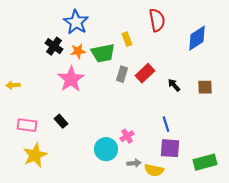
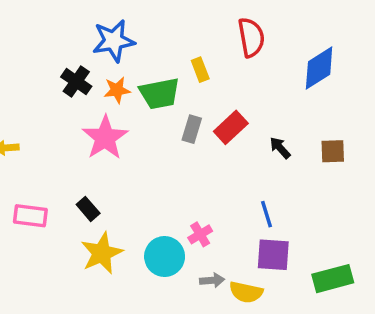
blue star: (76, 22) -> (114, 41), turned 30
yellow star: (35, 155) -> (102, 253), moved

